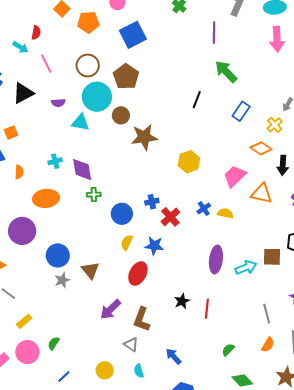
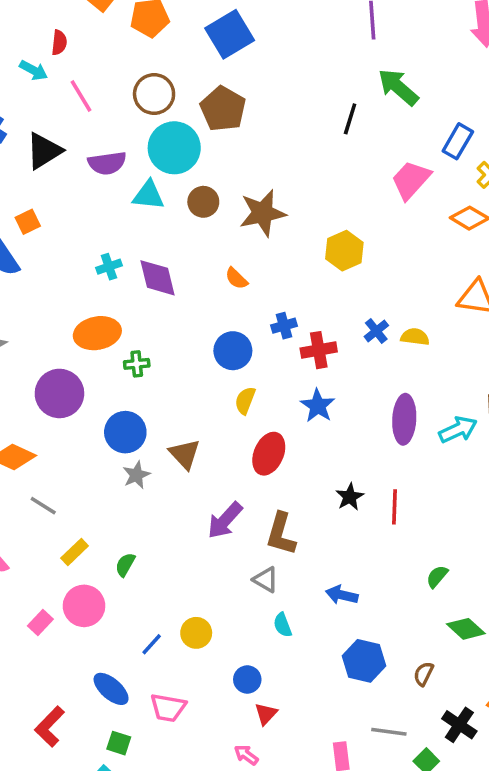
black line: (197, 100) -> (350, 119), moved
purple semicircle: (58, 103) -> (107, 163), size x1.5
blue rectangle: (241, 111) -> (458, 141), moved
brown circle: (121, 115) -> (203, 202), moved
orange semicircle: (19, 172) -> (236, 278), moved, turned 136
pink trapezoid: (235, 176) -> (411, 180), moved
green cross: (94, 195) -> (137, 364), moved
red cross: (170, 217) -> (319, 350), turned 36
blue star: (154, 246) -> (318, 406), moved, turned 30
green semicircle: (54, 343) -> (125, 565), moved
blue arrow: (174, 356) -> (342, 595), turned -30
yellow circle: (105, 370) -> (196, 633), moved

